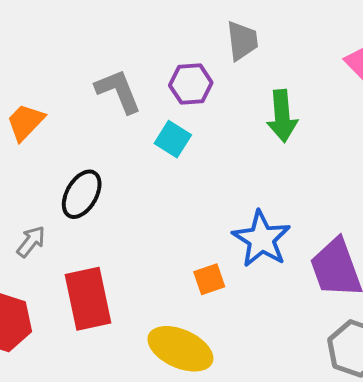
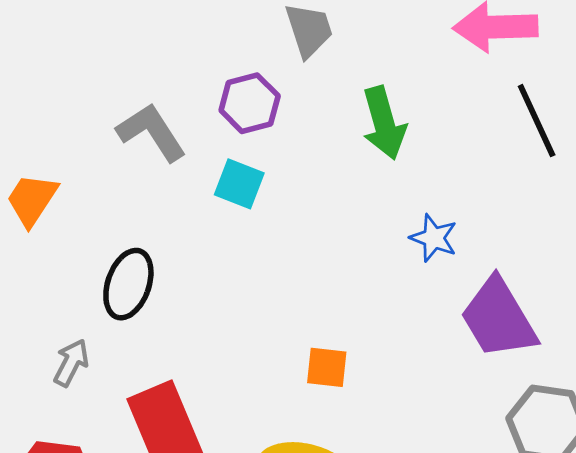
blue star: (261, 239) -> (434, 238), moved, size x0.6
orange square: (209, 279) -> (327, 367), turned 36

